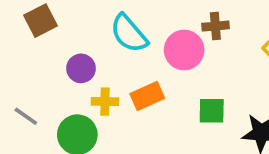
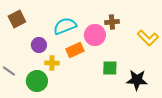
cyan semicircle: (129, 33) -> (65, 26), turned 110
orange rectangle: (147, 96) -> (75, 50), moved

